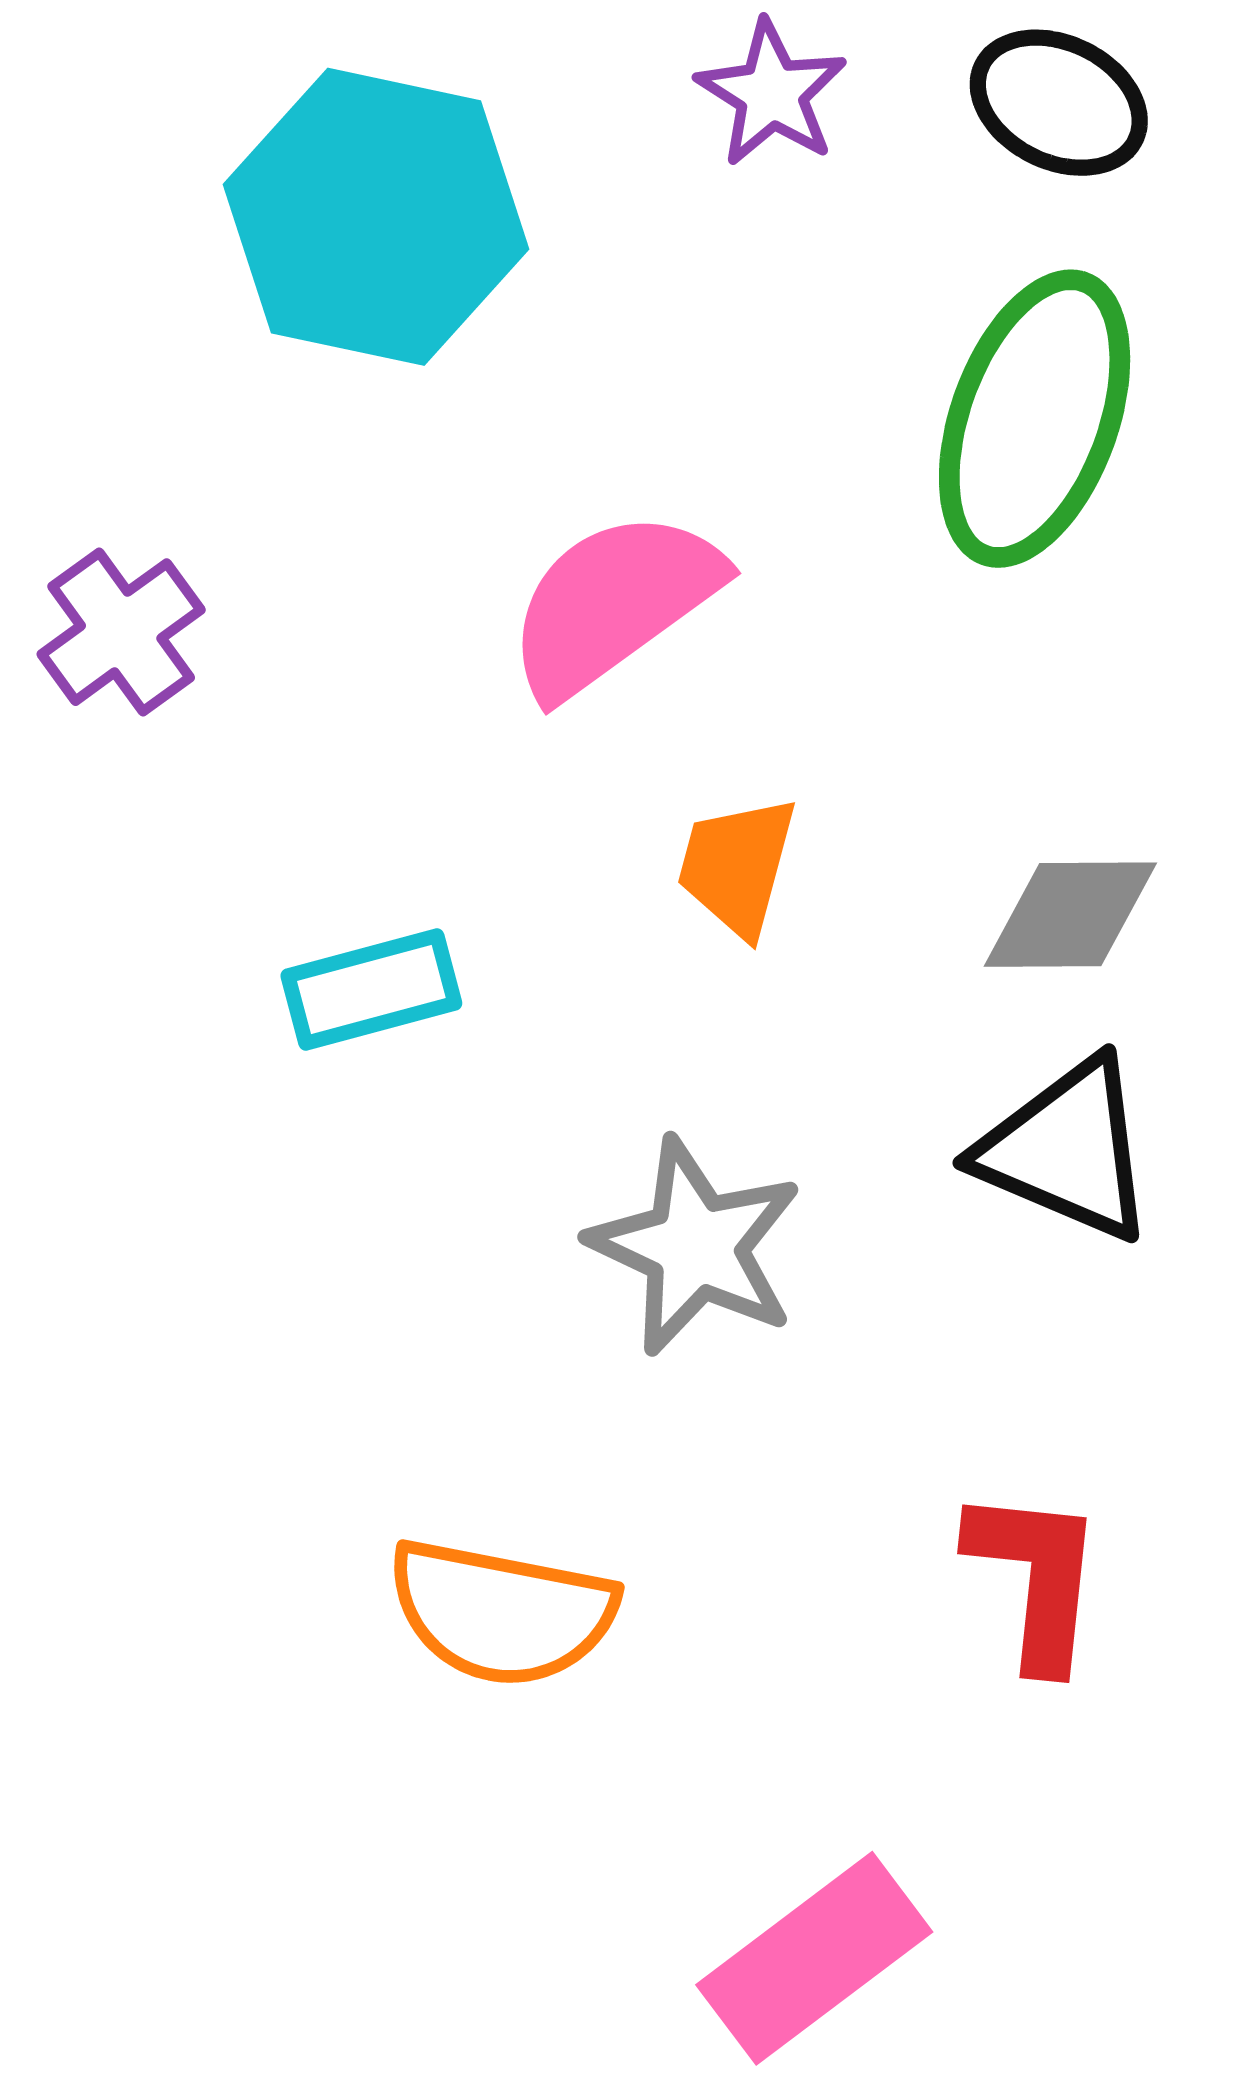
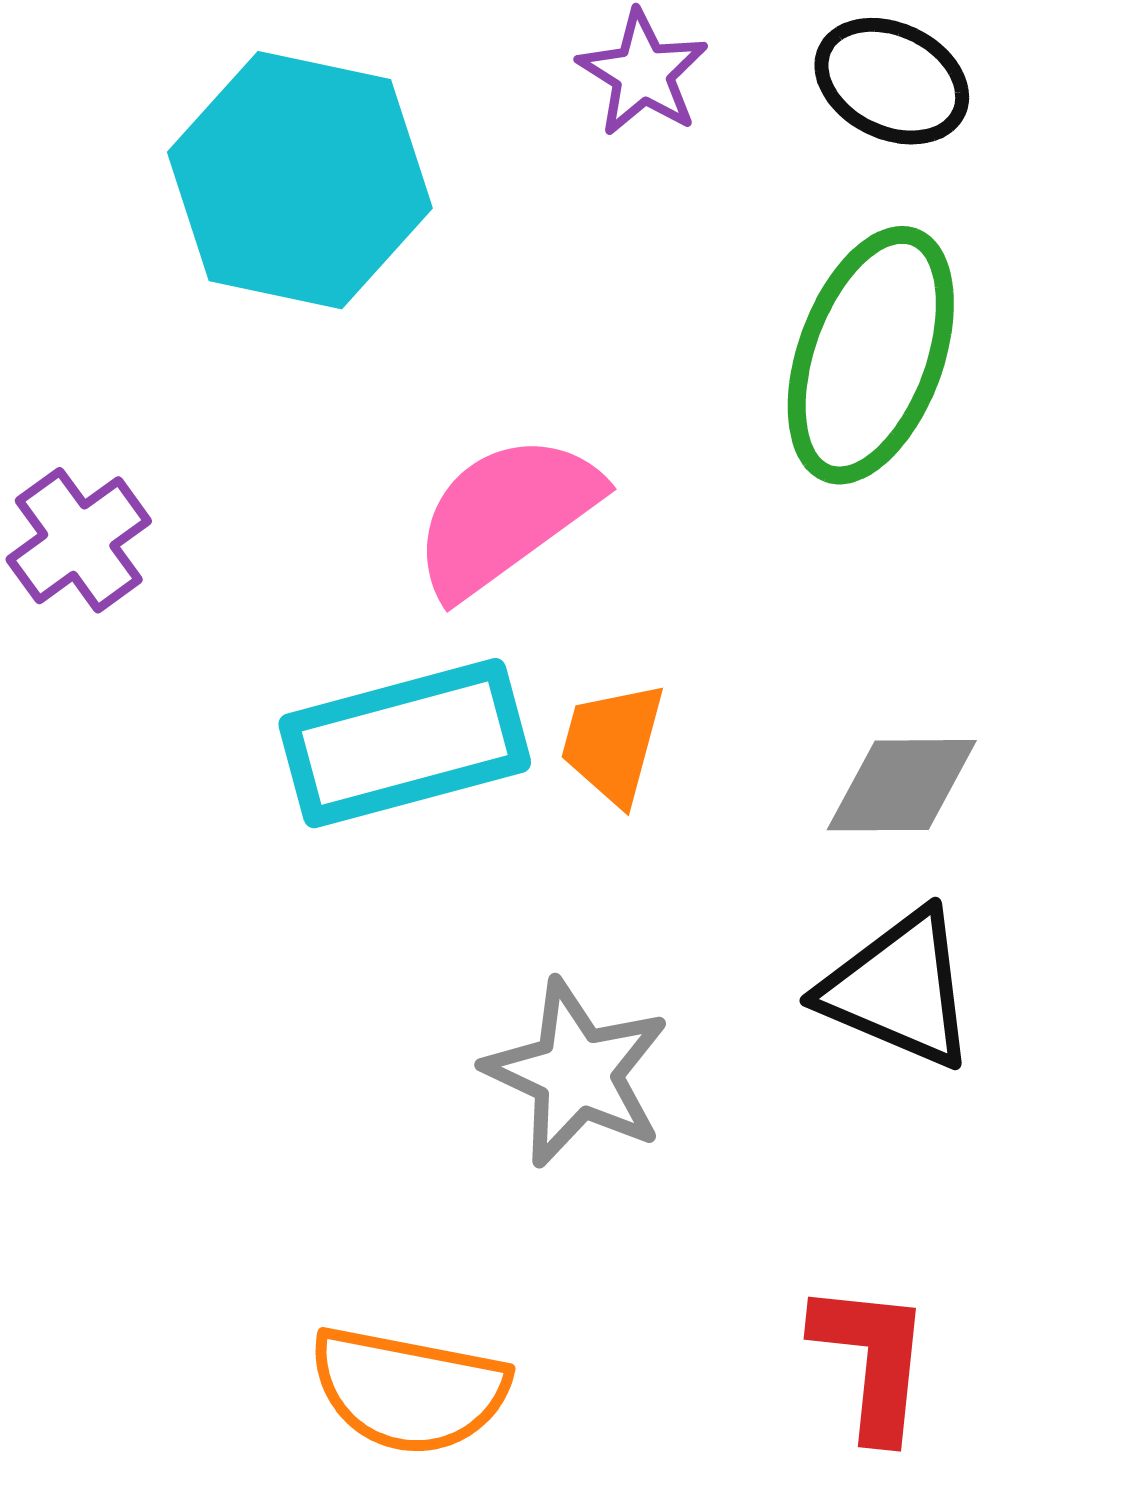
cyan rectangle: (371, 990) -> (405, 743), moved, size x1.6

